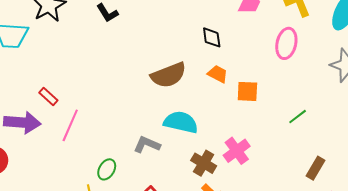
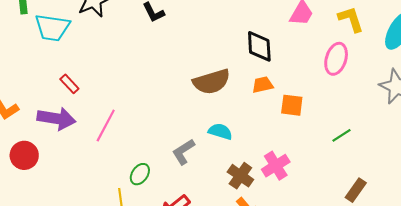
black diamond: (212, 37) -> (259, 46), size x1.4
orange trapezoid: (218, 74) -> (263, 85), turned -45
red rectangle: (48, 96) -> (69, 84), moved
cyan semicircle: (181, 122) -> (220, 131), size x0.7
gray L-shape: (147, 145) -> (183, 152), turned -60

